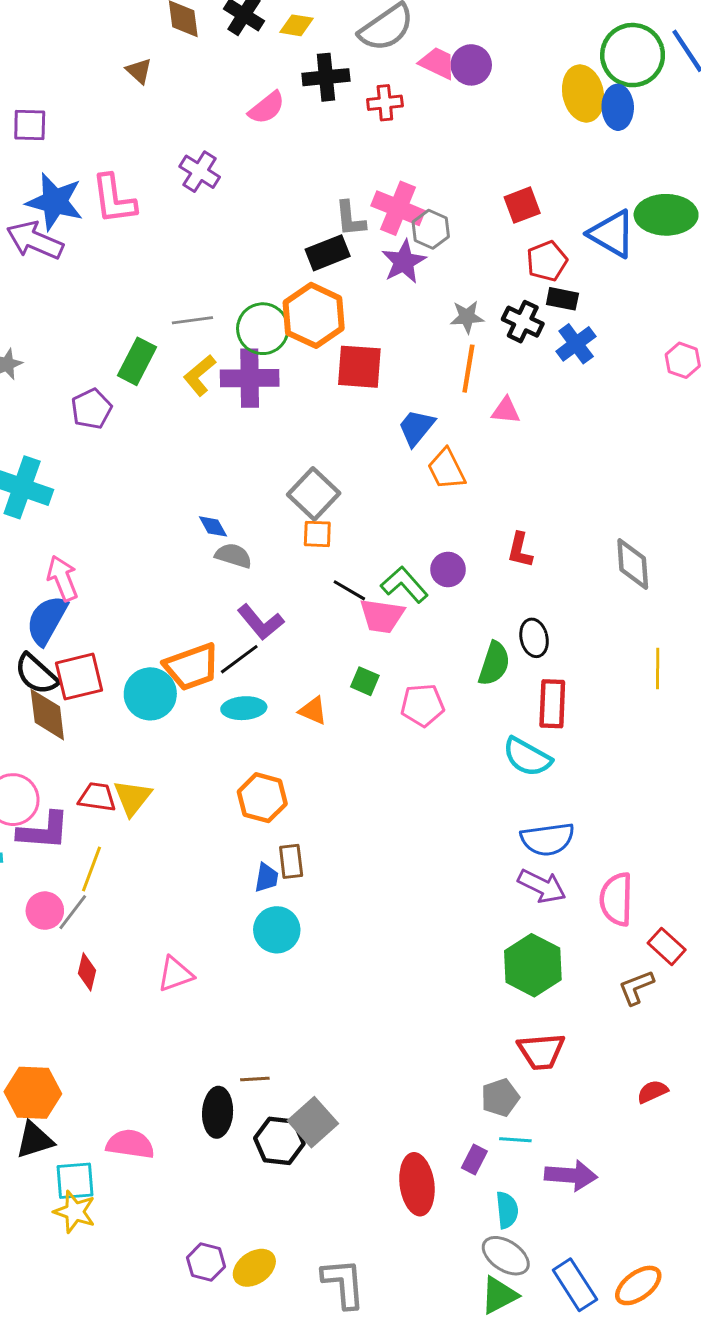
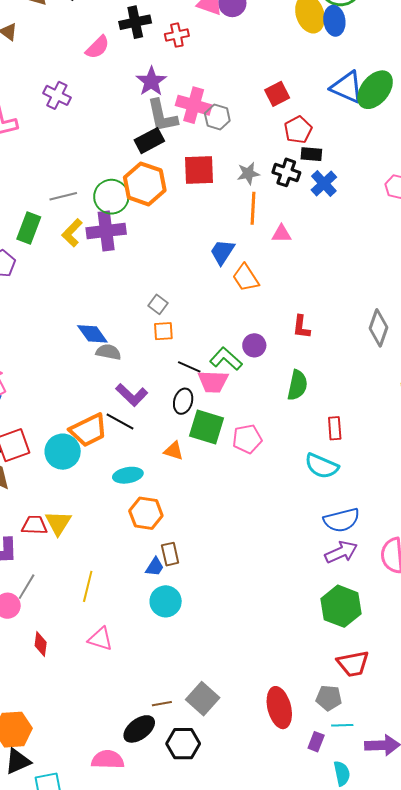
green ellipse: (666, 215) -> (375, 90), turned -45
gray L-shape: (350, 219) -> (162, 116), size x1.4
blue triangle: (612, 234) -> (347, 87), moved
purple star: (404, 262) -> (151, 81), moved
red square: (359, 367) -> (199, 170), moved
gray square: (314, 494) -> (158, 304), size x0.6
blue diamond: (213, 526) -> (92, 334), size x1.5
gray diamond: (633, 564) -> (379, 328), turned 30
black ellipse: (534, 638) -> (183, 401), moved, turned 35
black line: (239, 659) -> (120, 422), turned 72
green semicircle: (494, 664) -> (297, 385), moved
green square: (365, 681) -> (206, 427), size x1.8
red rectangle: (552, 704) -> (335, 428), size x0.7
cyan ellipse: (244, 708) -> (128, 475), moved
yellow line: (91, 869) -> (88, 586), moved
blue trapezoid: (267, 878) -> (155, 567), turned 30
purple arrow: (542, 886) -> (341, 552), turned -44
gray line: (73, 912) -> (27, 587), moved
pink triangle: (175, 974) -> (100, 639), turned 44
gray pentagon: (500, 1098) -> (329, 698), turned 30
black ellipse: (218, 1112) -> (139, 729), turned 56
gray square: (313, 1122) -> (203, 699), moved
pink semicircle: (130, 1144) -> (108, 760), moved
red ellipse: (417, 1184) -> (279, 708), moved

